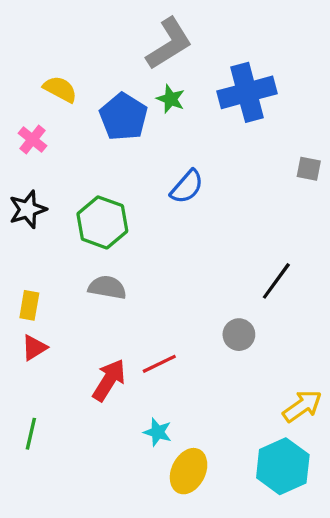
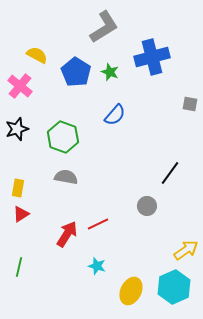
green star: (171, 99) -> (110, 72), moved
pink cross: (33, 140) -> (20, 86), size x1.4
yellow ellipse: (189, 471) -> (131, 291), moved

